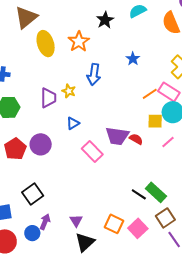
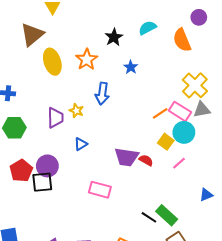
blue star: (133, 59) -> (131, 67), moved
yellow square: (155, 121) -> (166, 142), turned 35
pink rectangle: (92, 151) -> (100, 190), moved, turned -30
black square: (33, 194) -> (42, 182), moved, turned 30

